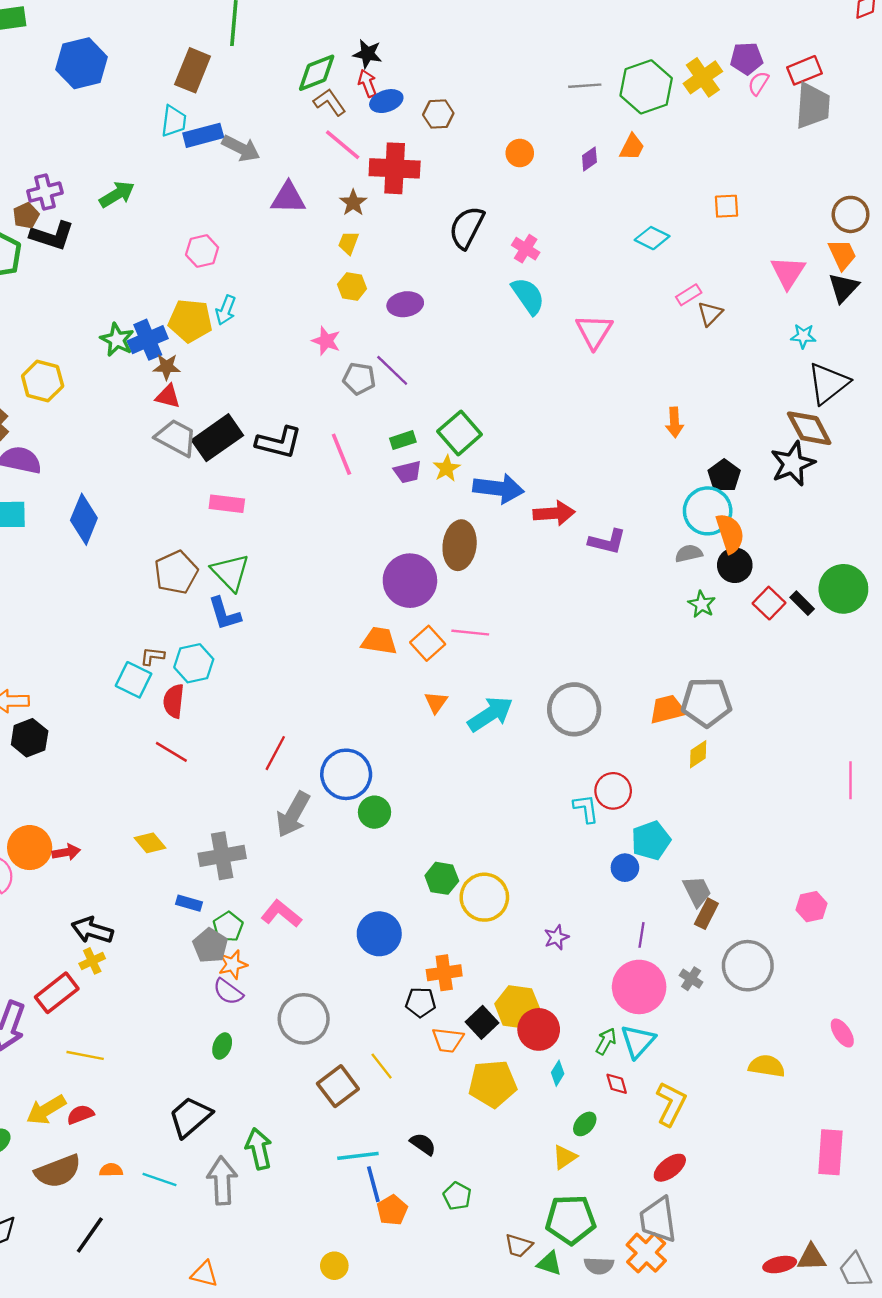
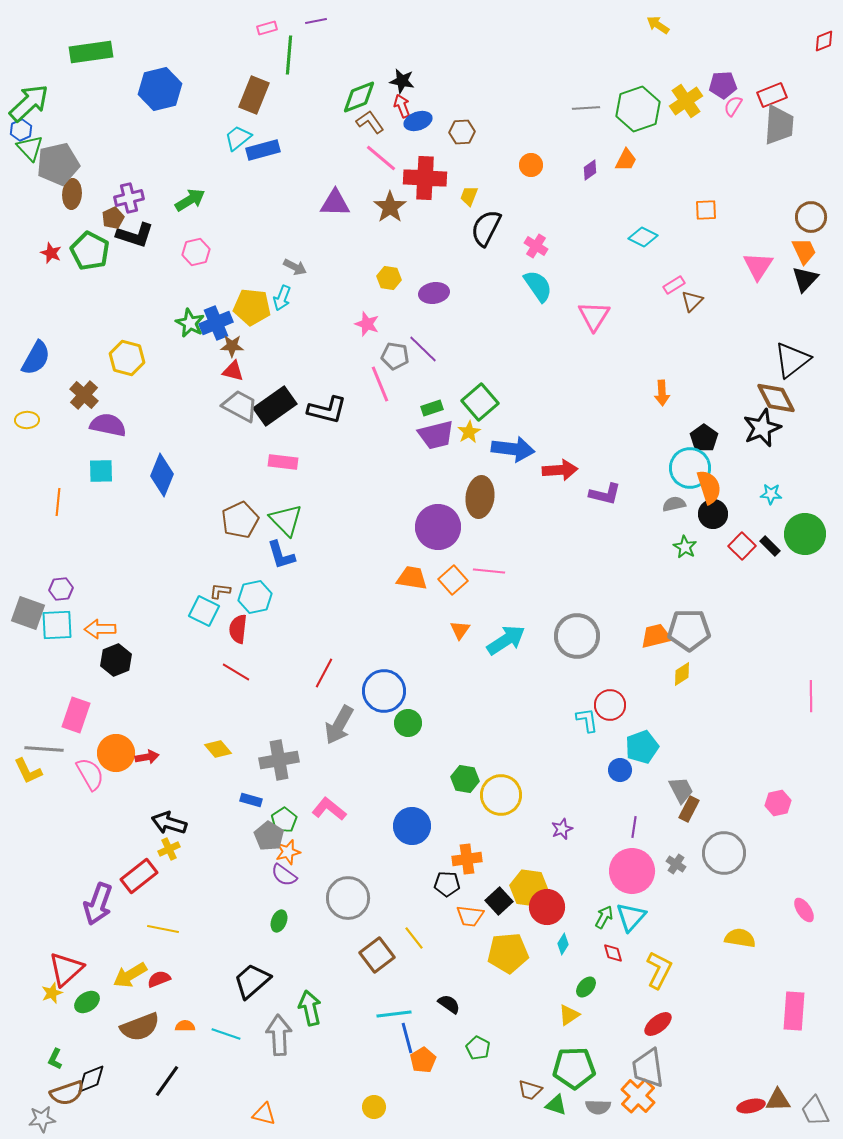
cyan trapezoid: (174, 121) -> (238, 138), turned -136
gray arrow: (241, 148) -> (295, 267), moved, size x0.7
brown star: (353, 203) -> (390, 207), size x1.4
yellow trapezoid: (349, 243) -> (469, 196), moved
pink hexagon: (202, 251) -> (196, 252), moved
cyan star: (803, 336) -> (771, 494), moved
pink line: (341, 454) -> (380, 384), moved
purple trapezoid: (408, 472) -> (436, 435), size x1.5

